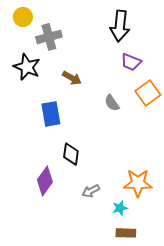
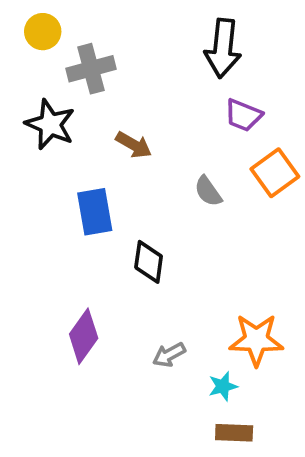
black diamond: (71, 154) -> (149, 262), moved

